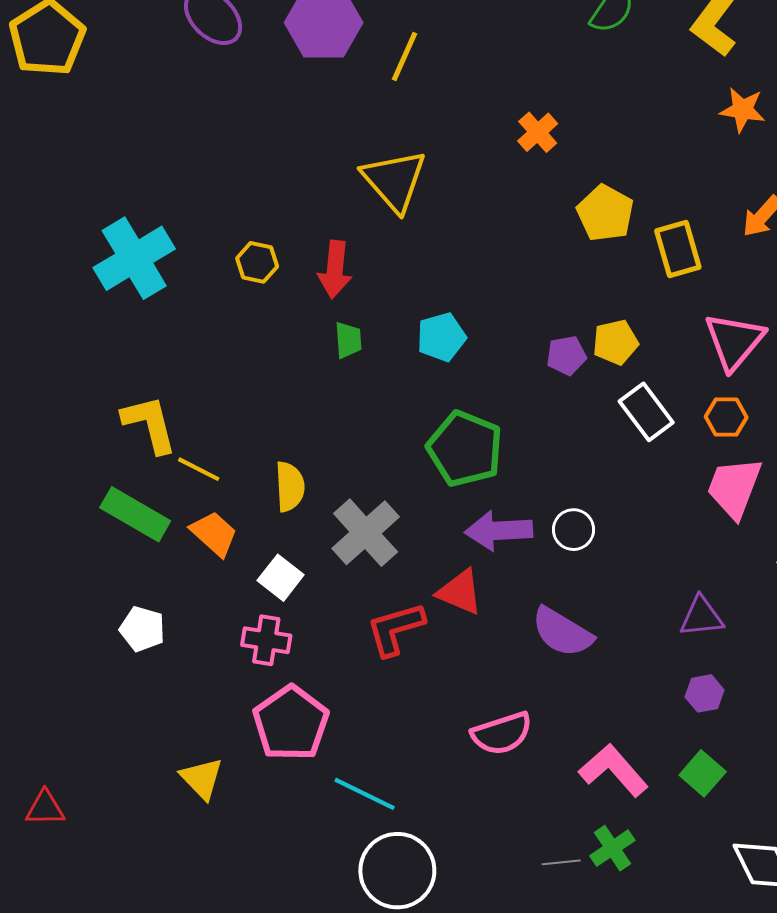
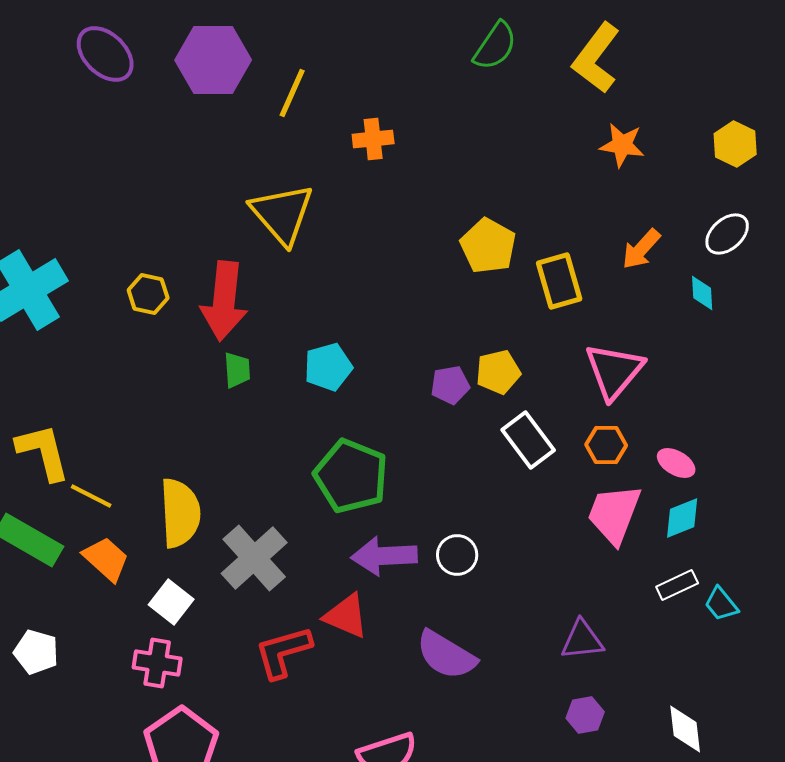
orange cross: (538, 132) -> (373, 139), moved, turned 36
red arrow: (335, 269) -> (224, 301), size x1.4
yellow semicircle: (290, 487) -> (180, 513), size x1.4

